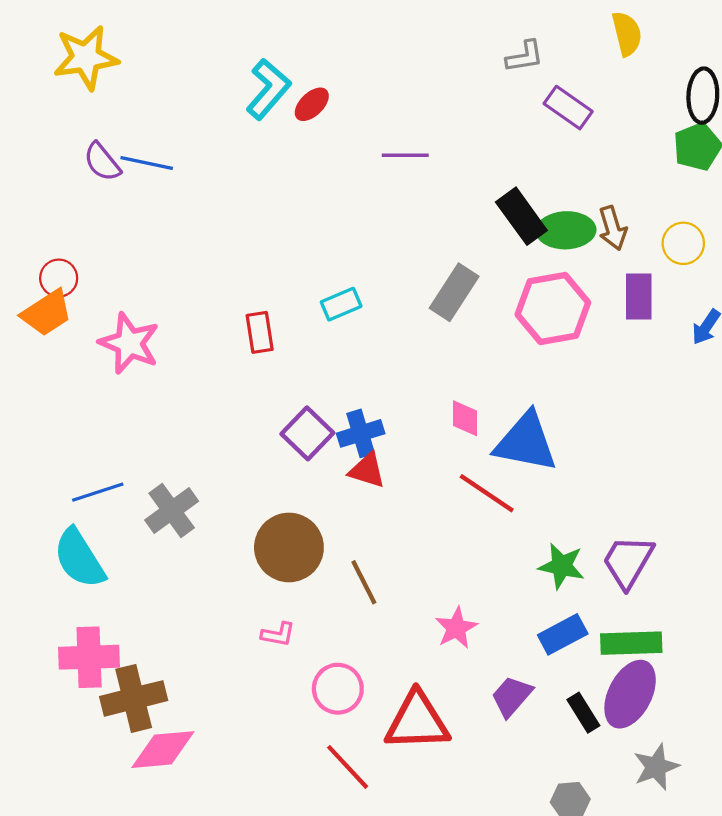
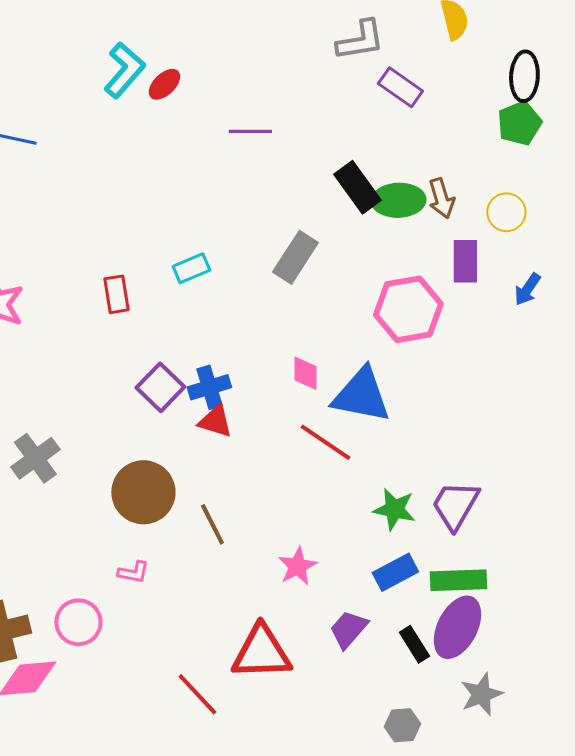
gray L-shape: (525, 56) -> (360, 40), size x1.4
pink hexagon: (553, 309) -> (408, 309), moved
pink circle: (338, 689) -> (78, 622), moved

